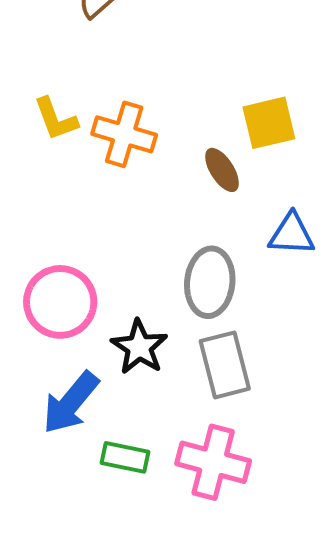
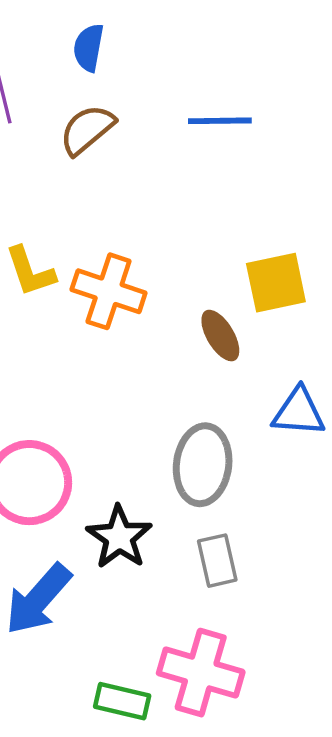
gray rectangle: (225, 365) -> (217, 561), size x0.7
green rectangle: (125, 457) -> (122, 701), moved

